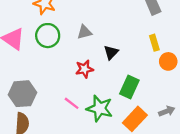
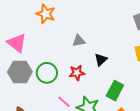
green circle: (48, 36) -> (47, 73), moved
gray hexagon: (22, 94) -> (20, 72), moved

